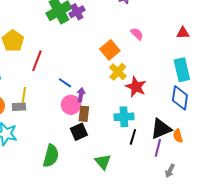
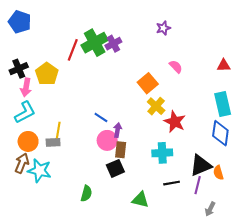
red line: (37, 61) -> (73, 50), moved
black line: (133, 137) -> (172, 183), moved, turned 63
green semicircle: (51, 156) -> (86, 193), size x0.7
green triangle: (103, 162) -> (140, 200), turned -36

